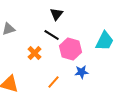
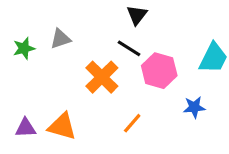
orange cross: (35, 53) -> (102, 77), size x1.5
blue star: (82, 72) -> (194, 107), moved

